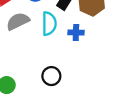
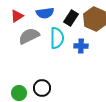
black circle: (51, 76) -> (42, 88), moved

